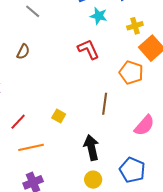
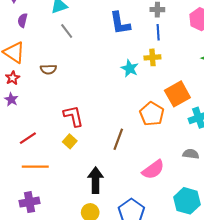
cyan star: (99, 16) -> (130, 68), moved
yellow cross: (135, 26) -> (152, 57), moved
red L-shape: (88, 49) -> (73, 116), moved
brown semicircle: (23, 52) -> (48, 69), turned 49

